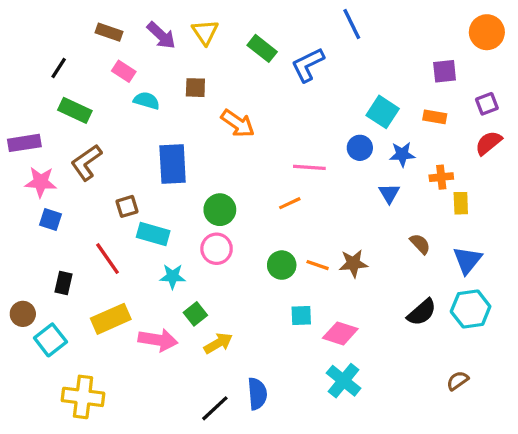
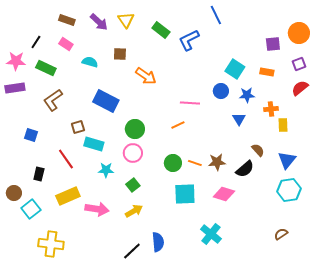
orange circle: (487, 32) -> (299, 33), moved
pink rectangle: (124, 71) -> (66, 44), moved
blue rectangle: (173, 164) -> (106, 101), turned -60
pink star: (41, 182) -> (16, 61), moved
black semicircle: (422, 312) -> (245, 169), moved
green square: (195, 314) -> (133, 185), moved
cyan square: (301, 316) -> (185, 194), size x1.6
pink diamond: (340, 333) -> (224, 194), moved

